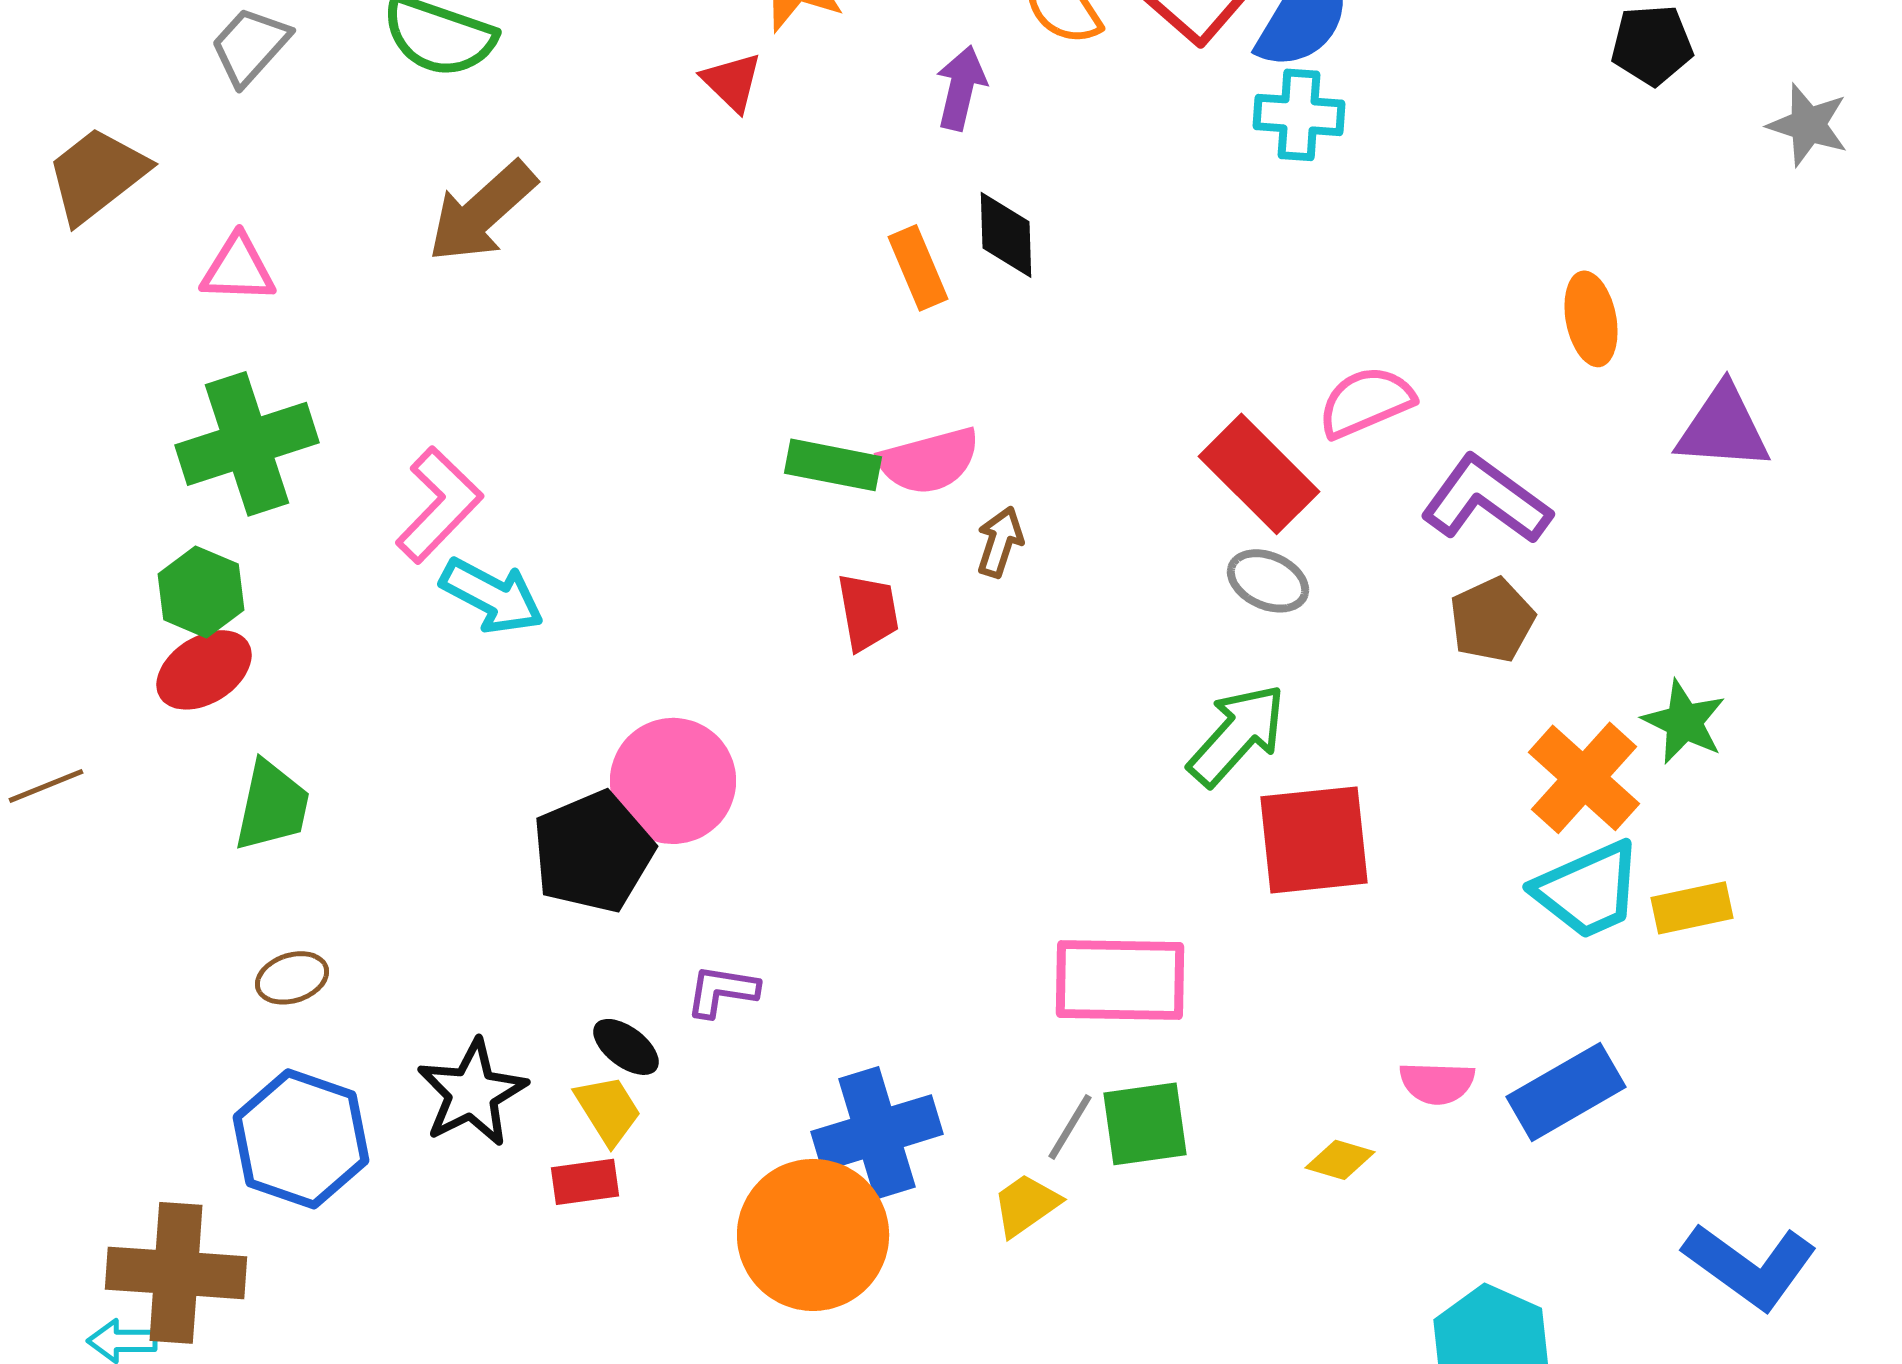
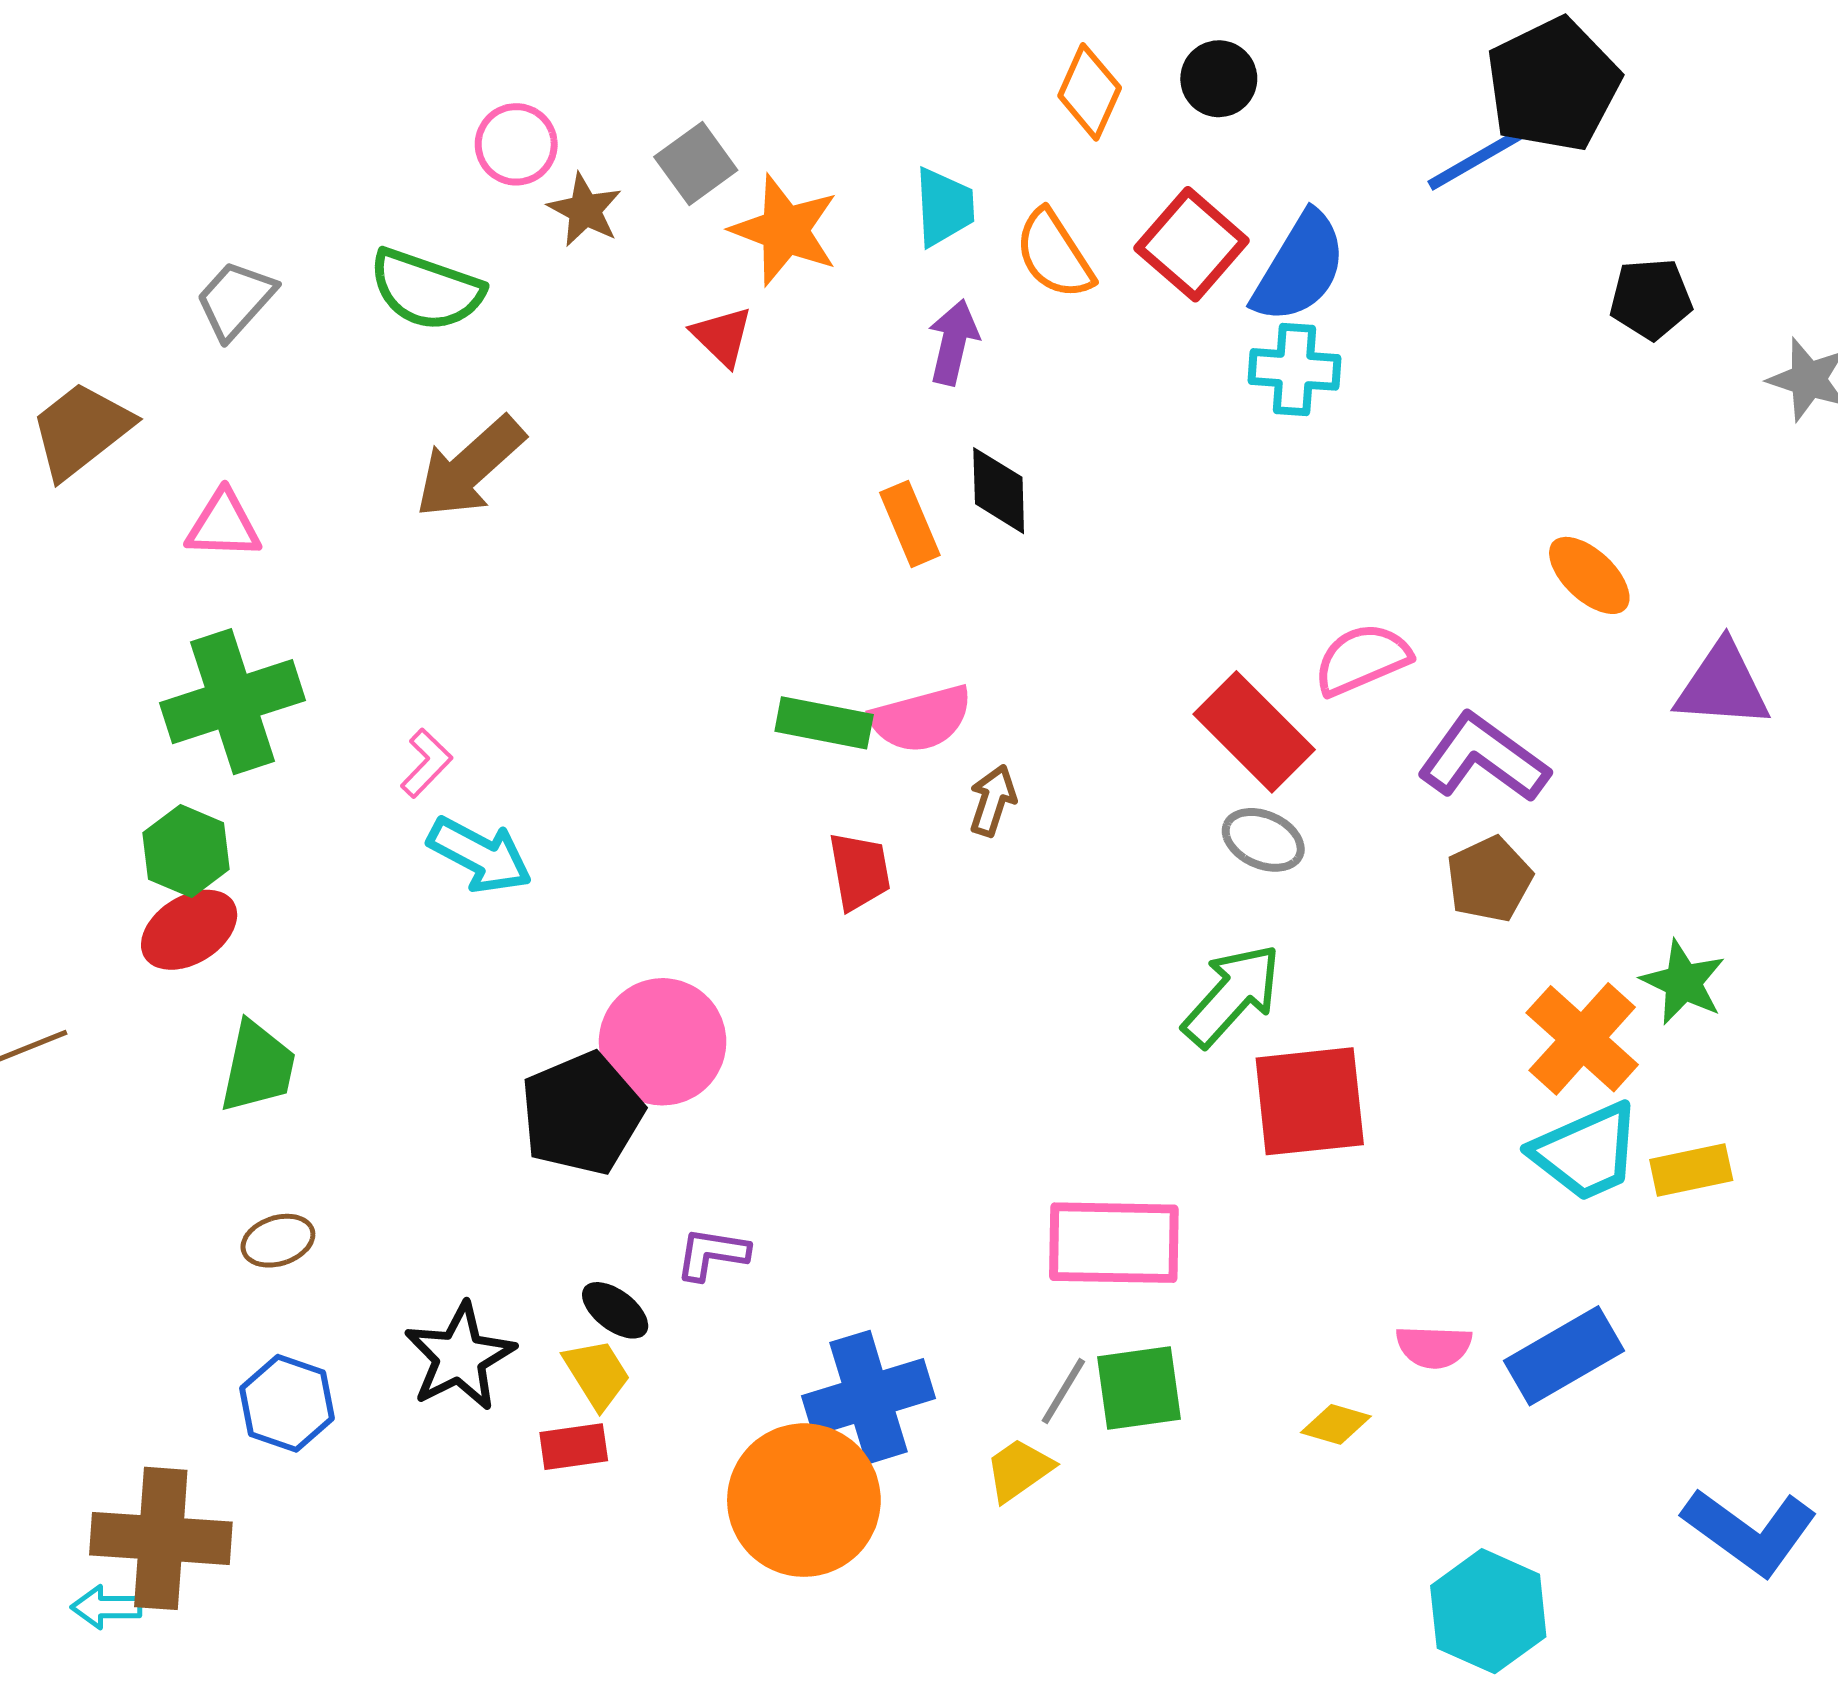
orange ellipse: (1591, 319) -> (1589, 575), turned -36
pink L-shape: (439, 505) -> (426, 763), size x0.6
blue hexagon: (301, 1139) -> (287, 1403), size x0.7

